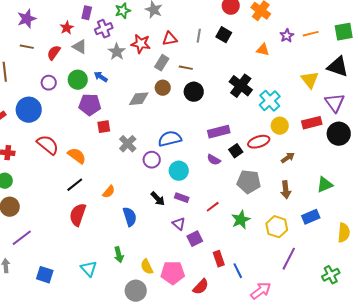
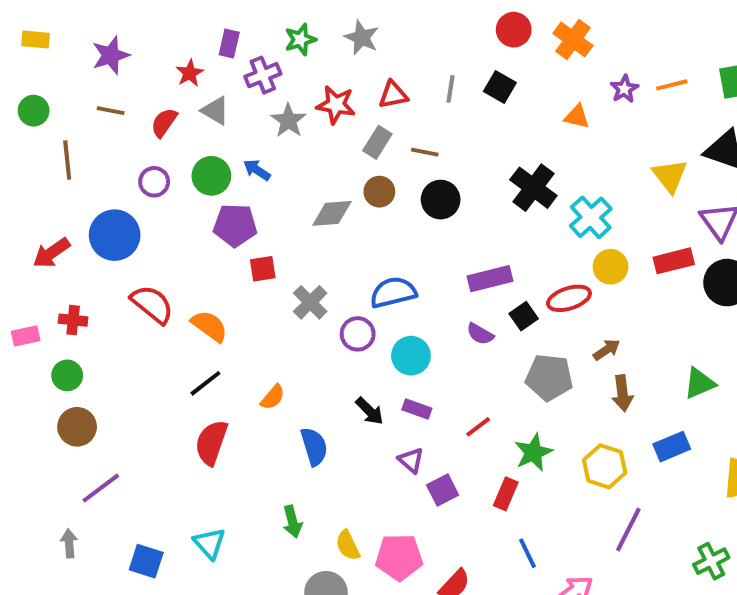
brown arrow: (288, 158) -> (607, 350), moved
red rectangle: (219, 259) -> (506, 494), moved, turned 42
cyan triangle: (89, 269) -> (209, 543), moved

